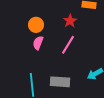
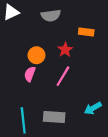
orange circle: (36, 25) -> (36, 55), moved

